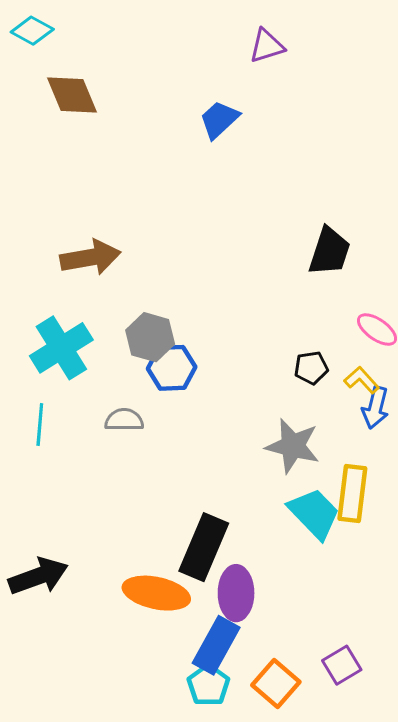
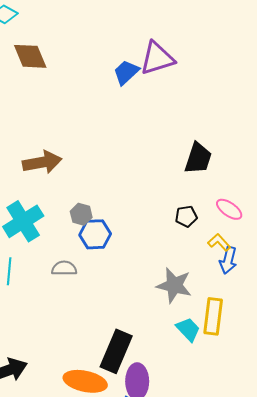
purple triangle: (267, 46) -> (157, 58), moved, size x1.5
gray hexagon: (150, 337) -> (81, 214), size x0.7
black pentagon: (311, 368) -> (186, 216), moved
cyan trapezoid: (314, 513) -> (188, 329), size x0.7

